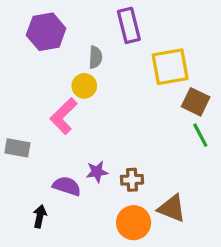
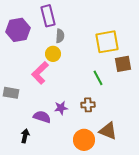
purple rectangle: (129, 25) -> (48, 16), moved
purple hexagon: (46, 32) -> (18, 30), moved
brown square: (196, 102) -> (123, 64), turned -36
green line: (200, 135) -> (98, 78), moved
brown cross: (132, 180) -> (88, 105), moved

